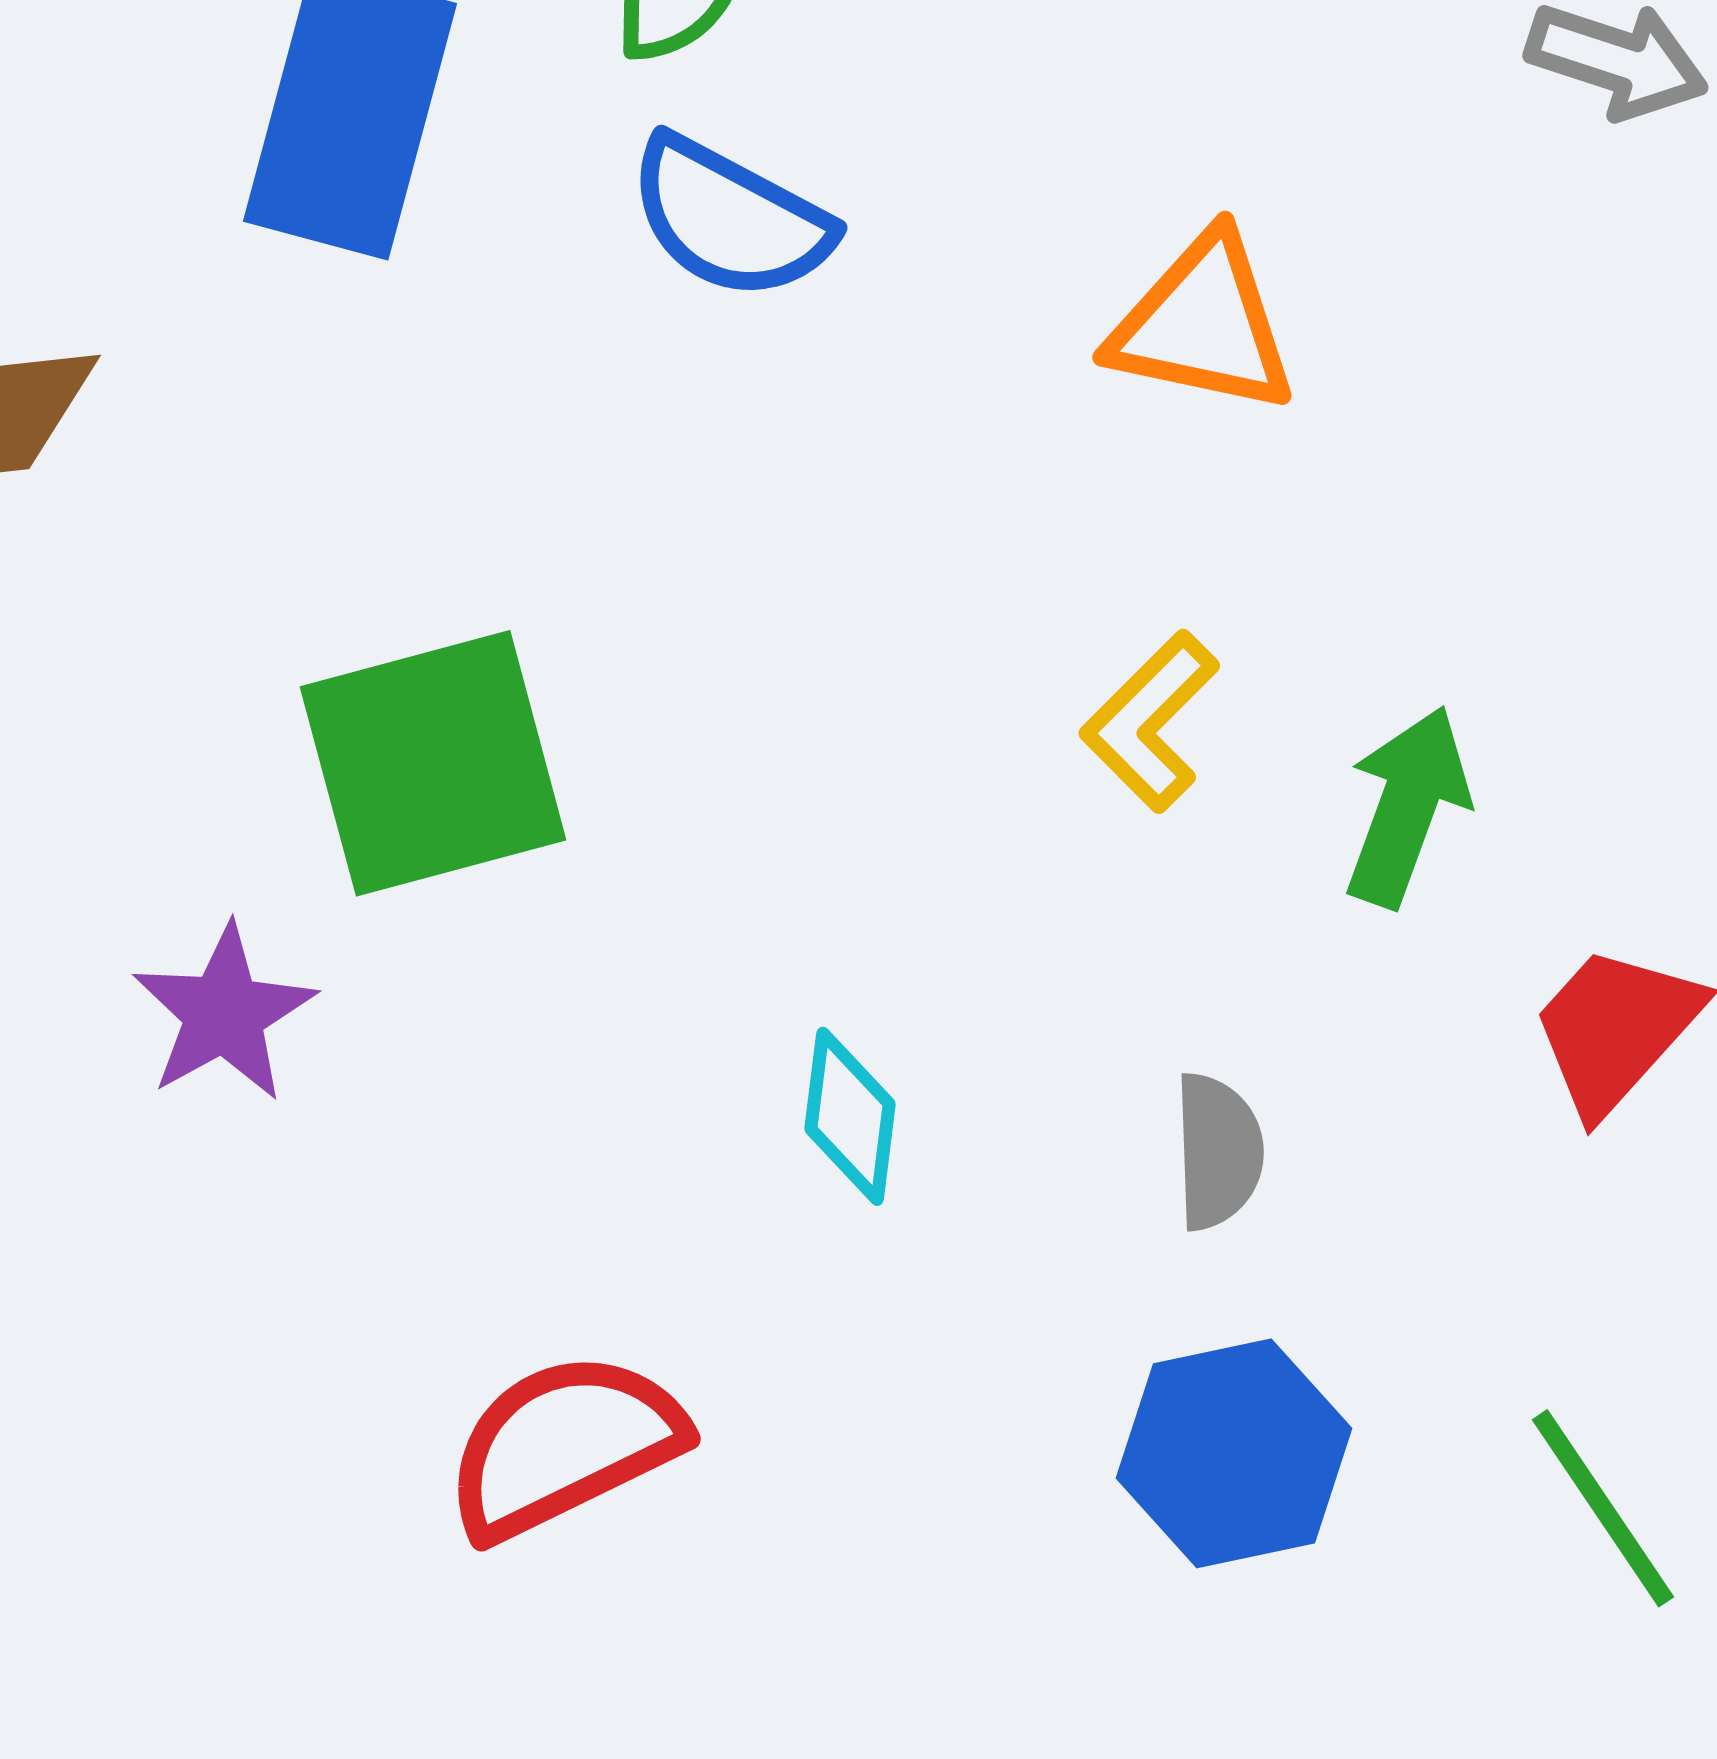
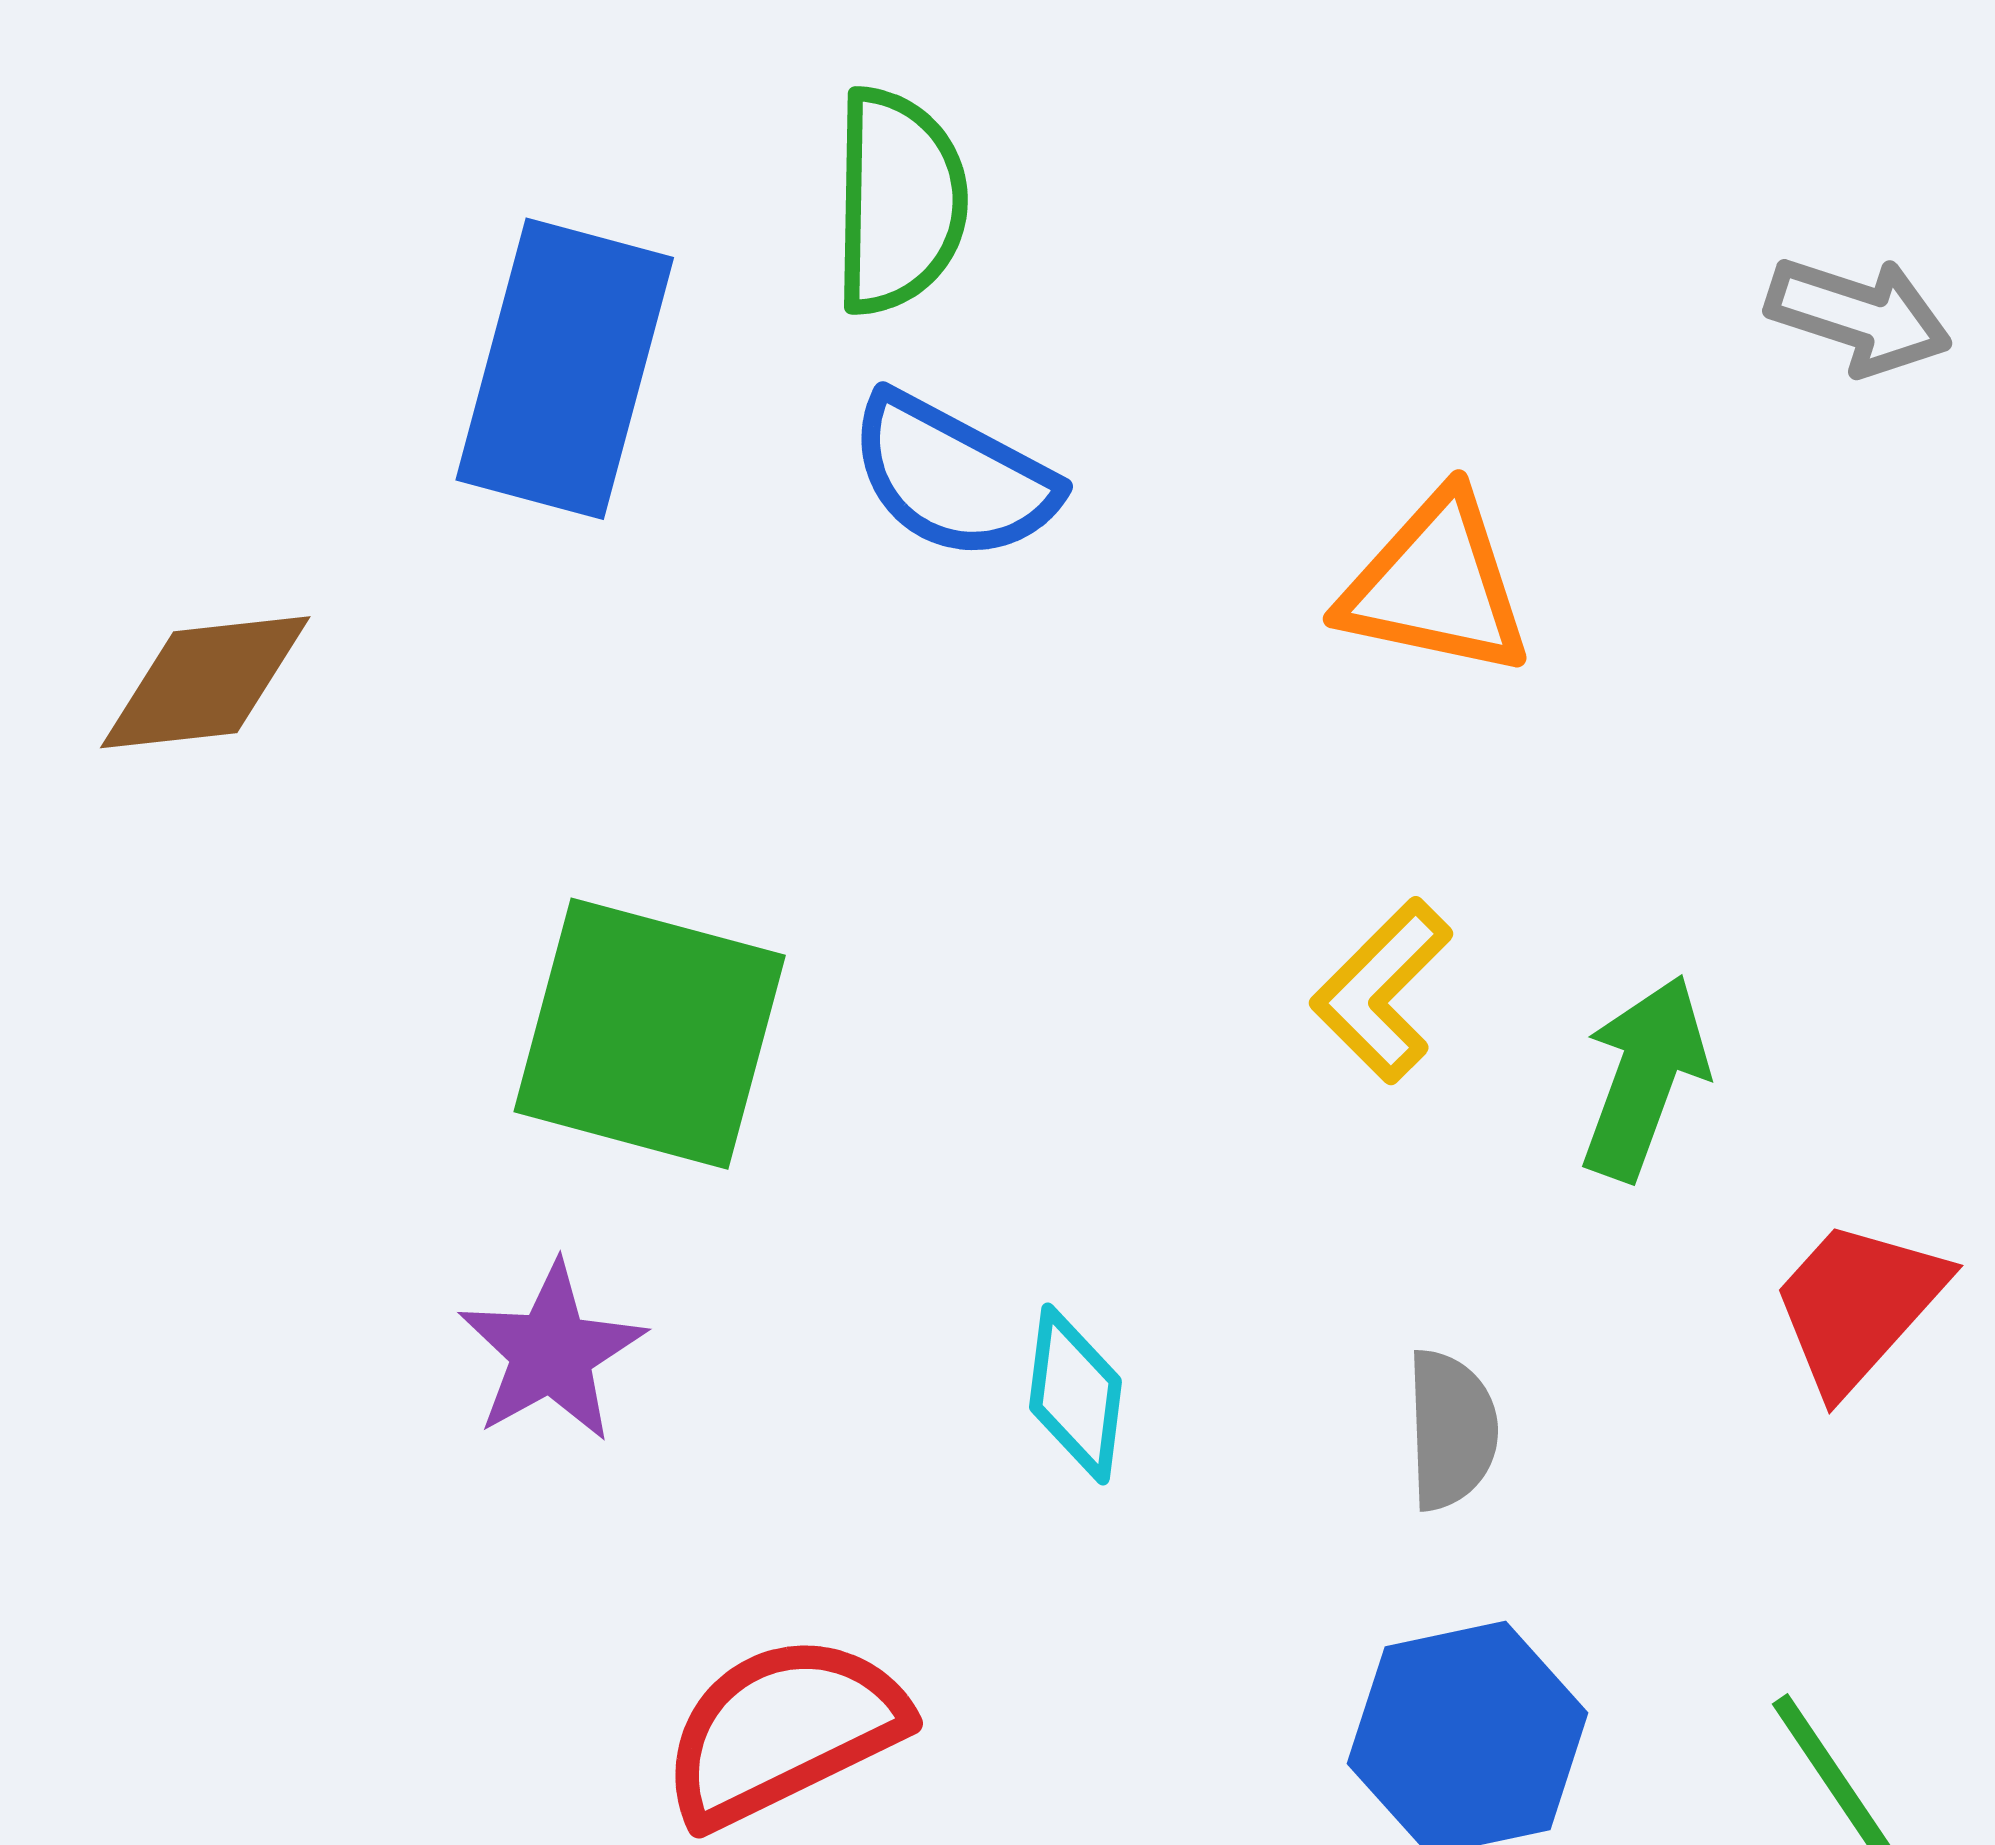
green square: (433, 763) -> (650, 1034), turned 30
purple star: (224, 1013) -> (551, 1352), moved

